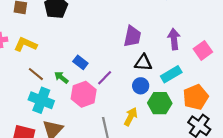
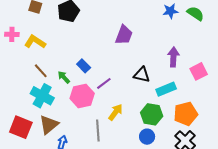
purple trapezoid: (132, 36) -> (124, 35), moved
blue circle: (141, 86) -> (147, 137), moved
yellow arrow: (131, 117) -> (116, 112), moved

